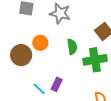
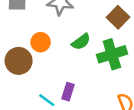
green semicircle: (72, 47) -> (81, 42), turned 70

